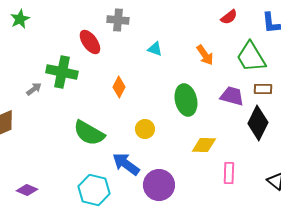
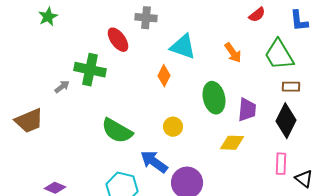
cyan triangle: (155, 49) -> (183, 47), size x1.8
orange diamond: (119, 87) -> (164, 76), moved
purple trapezoid: (232, 96) -> (247, 110), moved, turned 80
pink rectangle: (229, 173) -> (281, 164), moved

